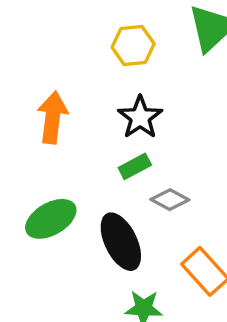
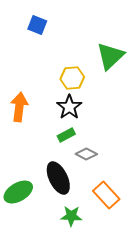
yellow hexagon: (133, 46) -> (72, 78), moved
green ellipse: (51, 219) -> (18, 192), moved

